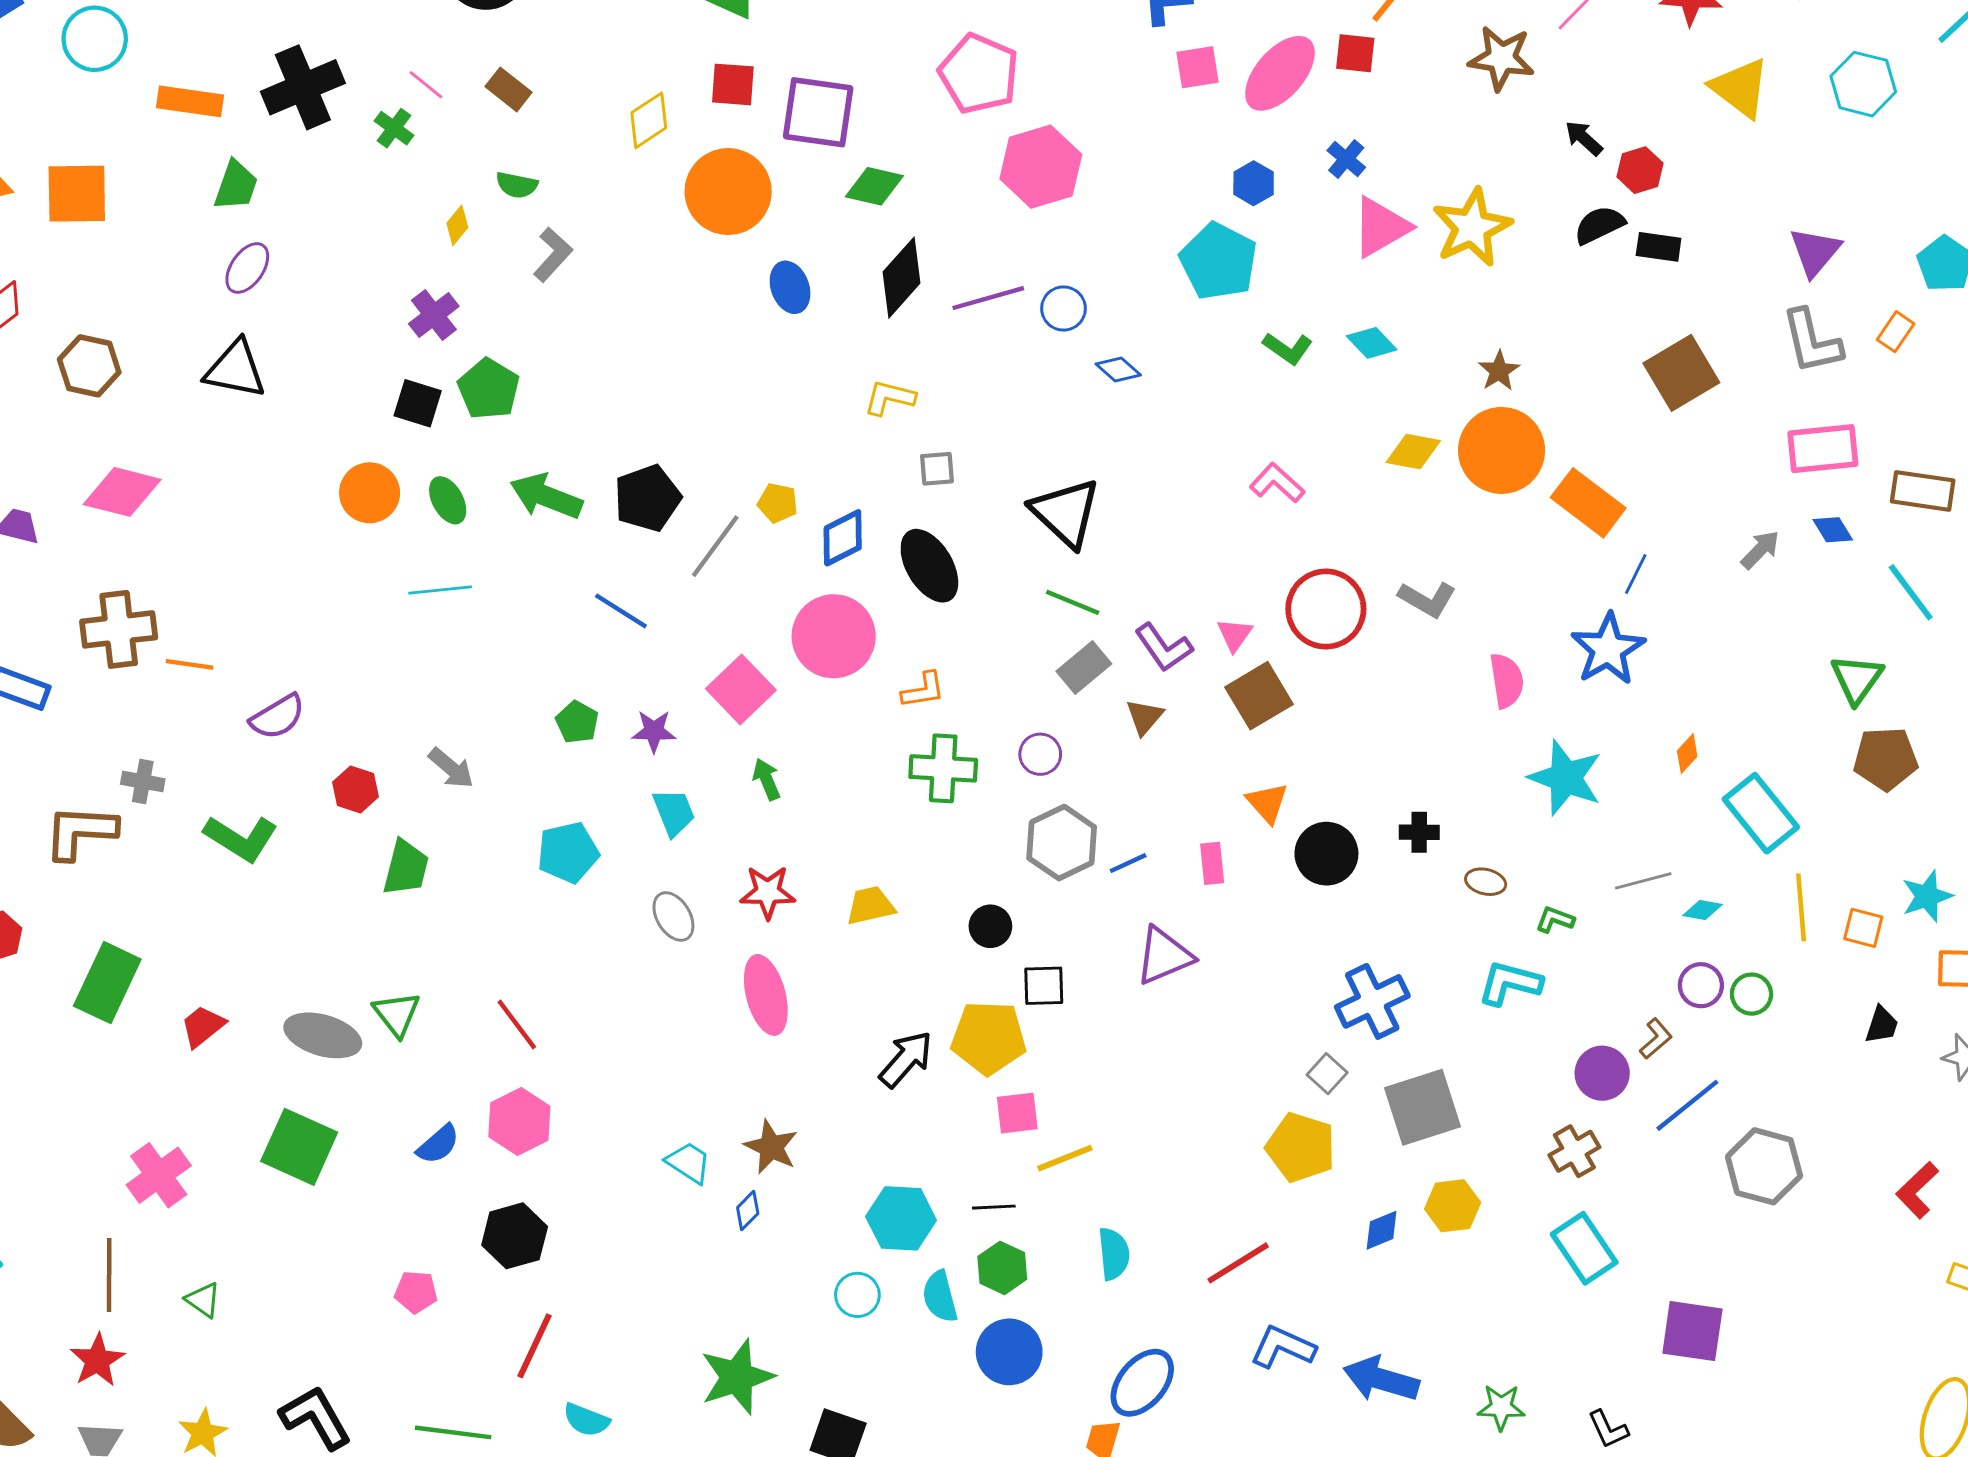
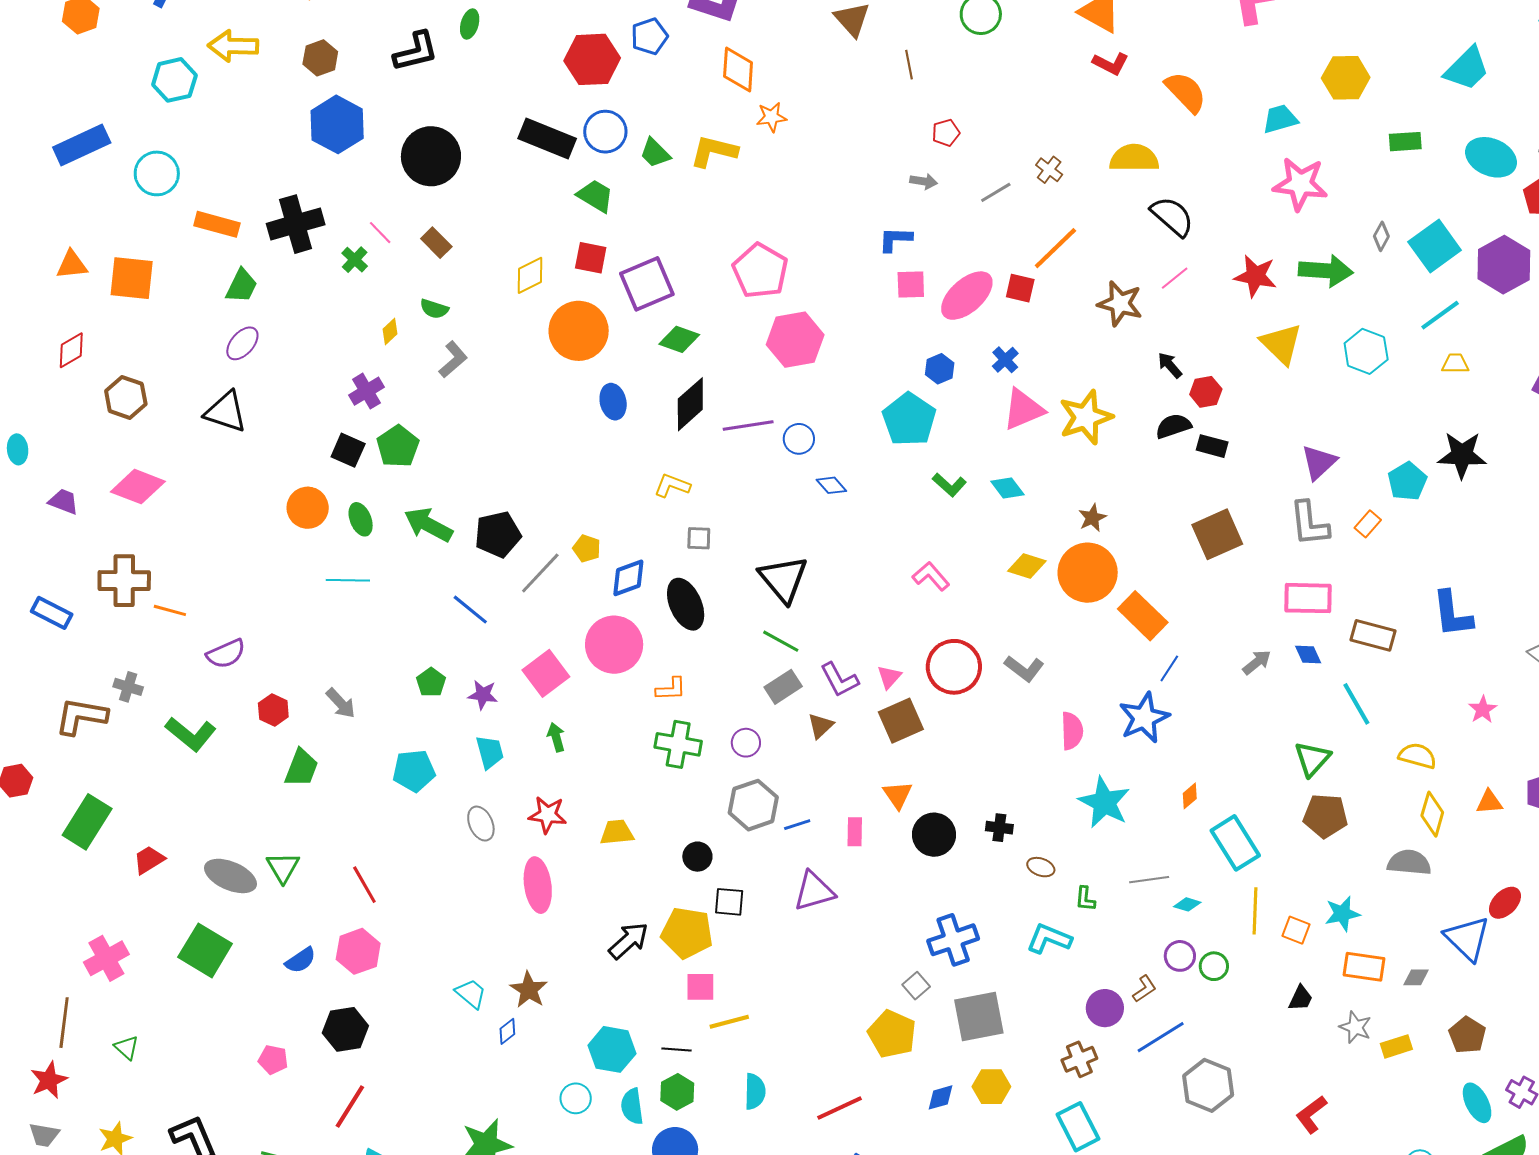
purple square: (818, 112) -> (647, 284), turned -38
green L-shape: (1555, 920) -> (1085, 899), turned -112

